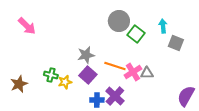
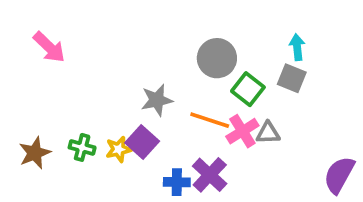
gray circle: (119, 21) -> (217, 58), moved
green square: (136, 34) -> (248, 89), moved
gray square: (176, 43) -> (292, 78), moved
green cross: (51, 75) -> (82, 147), moved
purple square: (88, 75) -> (142, 142), moved

